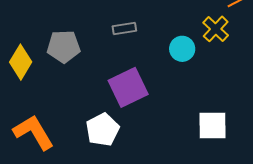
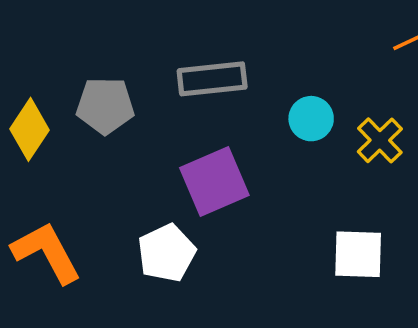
gray rectangle: (124, 28) -> (212, 79), size x1.6
yellow cross: (216, 29) -> (380, 140), moved

